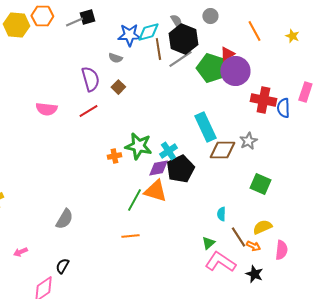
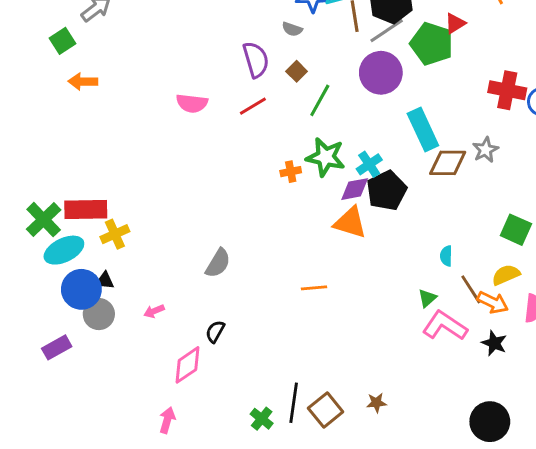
purple circle: (235, 71) -> (381, 73), moved
green square: (260, 184) -> (516, 230), moved
green line: (134, 200) -> (320, 100), moved
orange arrow: (253, 246) -> (493, 302), size x1.5

